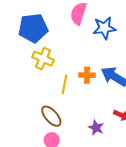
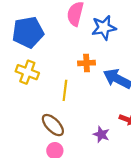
yellow cross: (43, 59) -> (27, 72), moved
orange cross: (87, 75) -> (86, 63), moved

